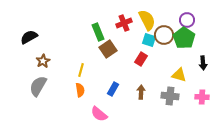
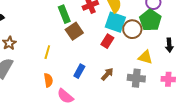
brown circle: (164, 35) -> (132, 29), moved
cyan square: (149, 40) -> (115, 22), size x1.5
orange semicircle: (80, 90) -> (48, 80), moved
brown arrow: (141, 92) -> (107, 74), turned 40

